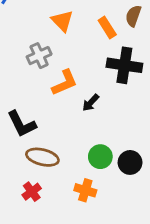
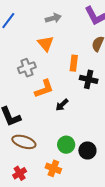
orange rectangle: (107, 27) -> (74, 63), moved, turned 35
black cross: (124, 65) -> (89, 79), size x0.7
red cross: (32, 192) -> (20, 173), moved

